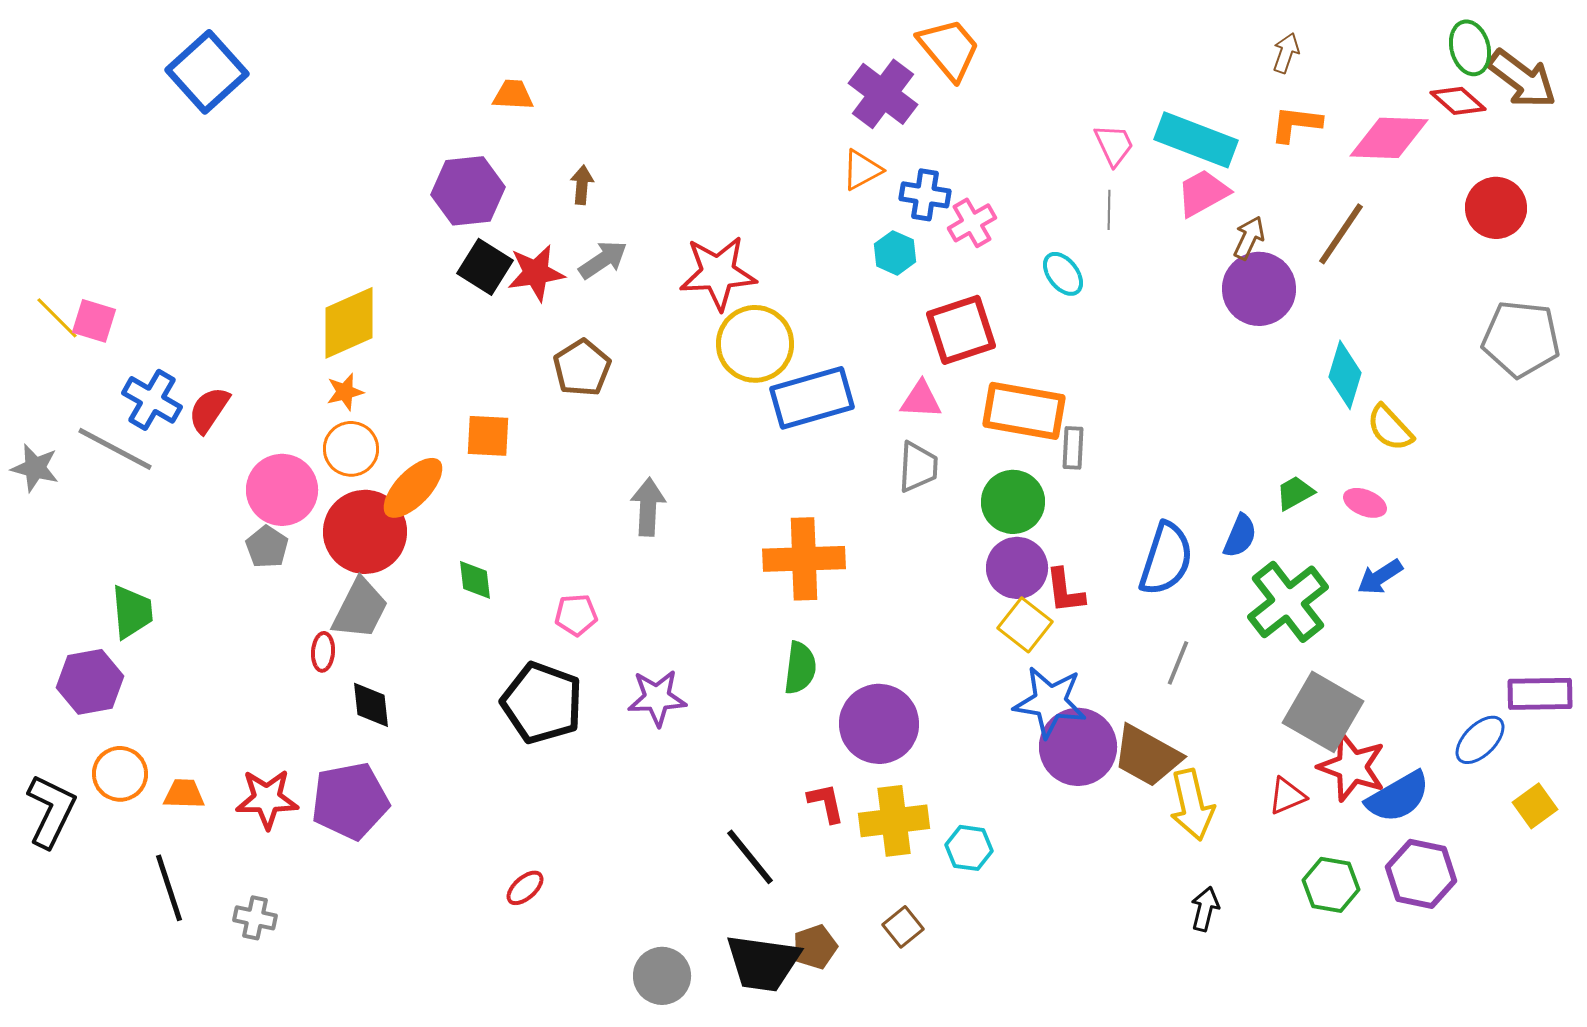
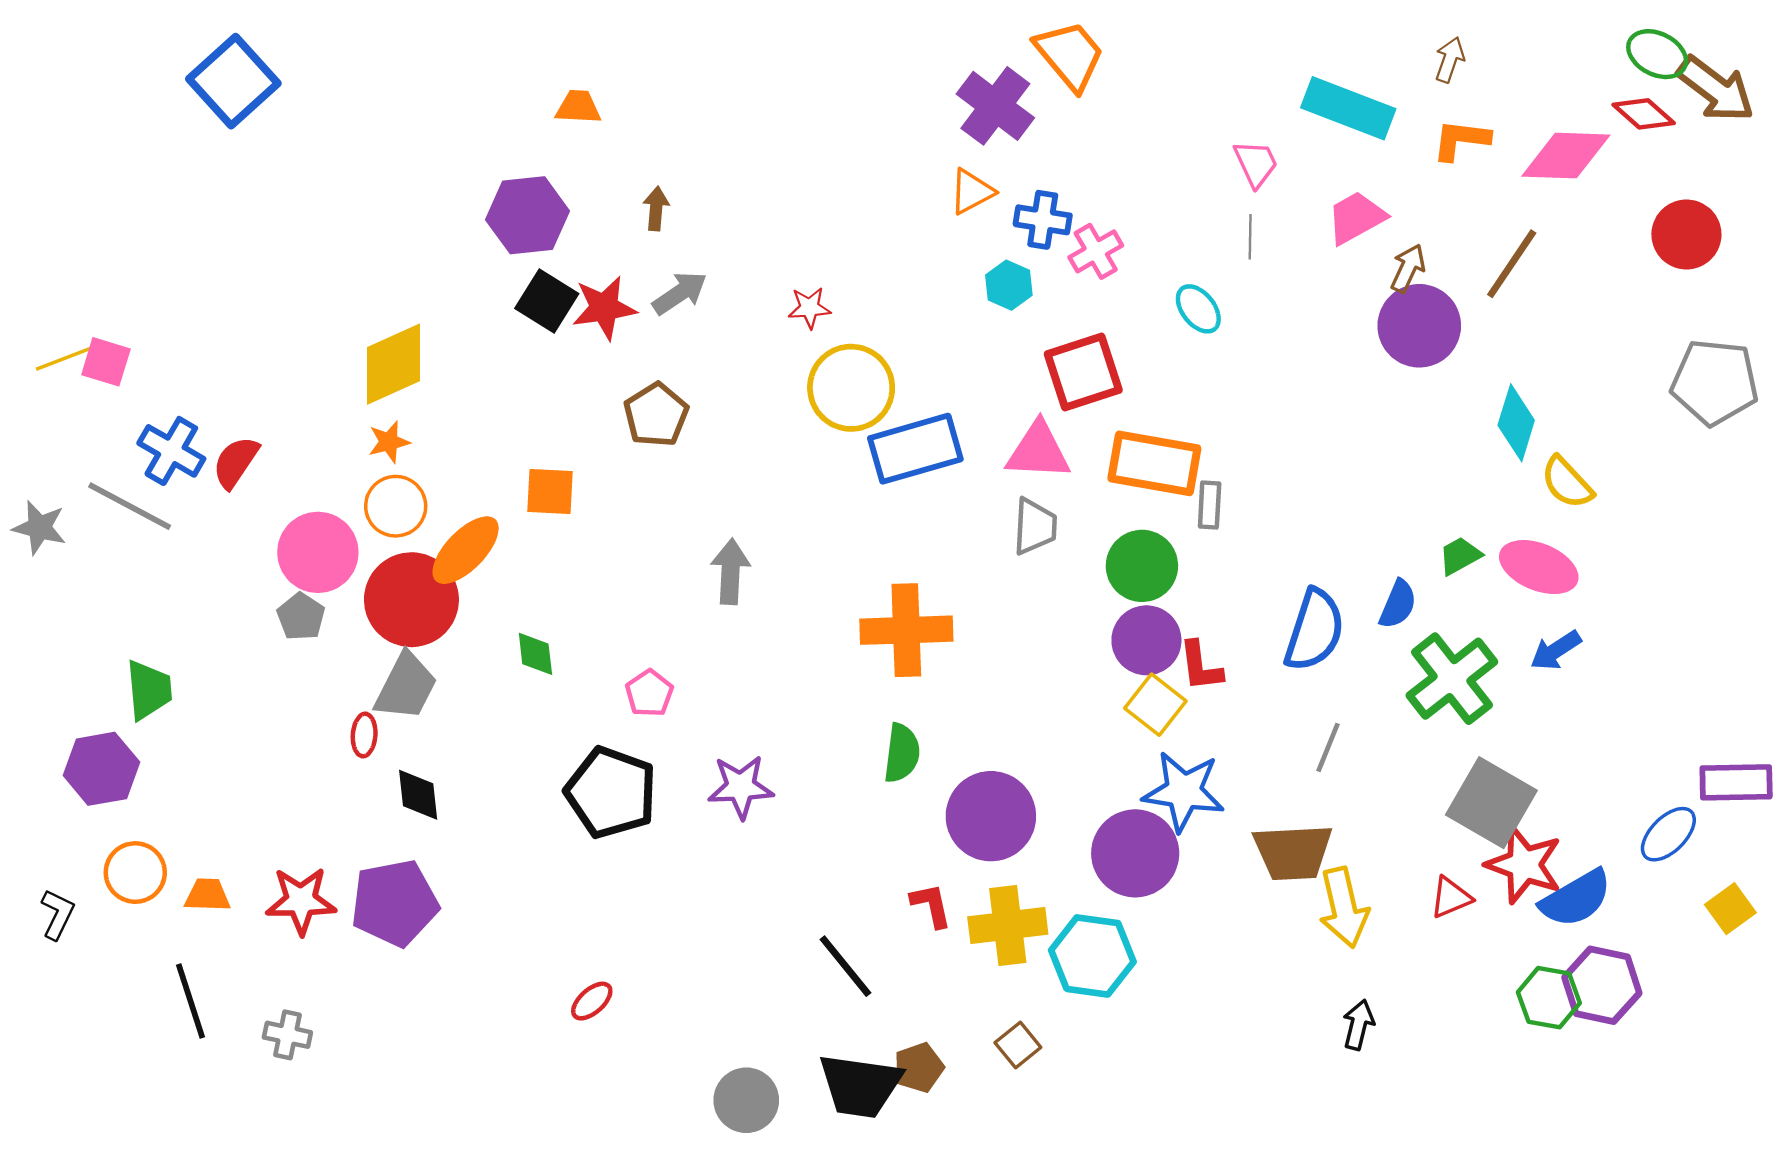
green ellipse: (1470, 48) -> (1657, 54), turned -48
cyan rectangle: (1196, 140) -> (1348, 108), moved
red star: (718, 273) -> (809, 308), size x0.5
yellow line: (57, 318) -> (64, 358), turned -66
pink triangle: (921, 400) -> (1038, 451), size x1.4
pink ellipse: (1365, 503) -> (1539, 567), size x1.6
pink pentagon: (576, 615) -> (649, 693), turned -30
purple circle: (1078, 747) -> (1135, 853), moved
brown trapezoid: (1147, 756) -> (1293, 852), turned -32
black L-shape: (51, 811) -> (57, 914), size x0.6
cyan hexagon: (969, 848) -> (1092, 956), size x1.6
green hexagon: (1331, 885) -> (1549, 998), moved

